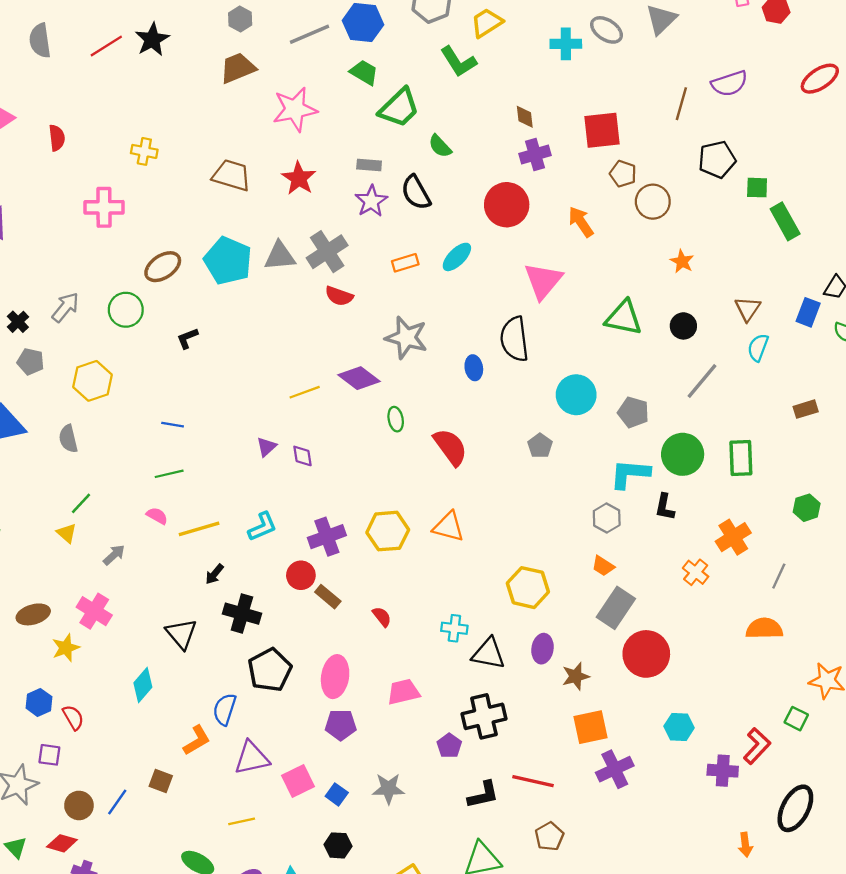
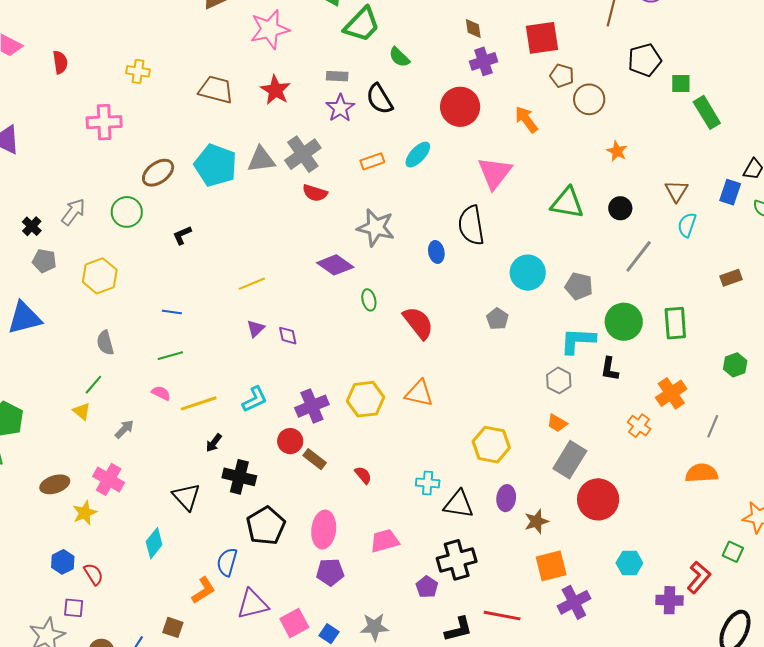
yellow line: (305, 392) -> (252, 284), moved
gray semicircle: (68, 439) -> (105, 343), moved

